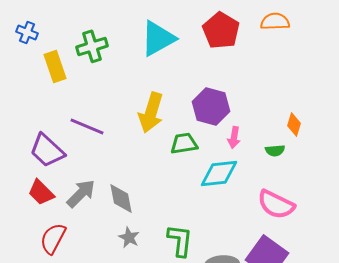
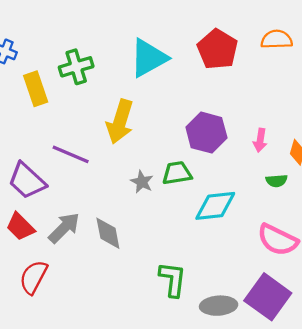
yellow arrow: (151, 112) -> (120, 122), moved
pink arrow: (234, 137) -> (260, 140), moved
gray star: (129, 237) -> (142, 182), moved

